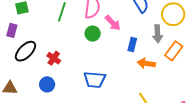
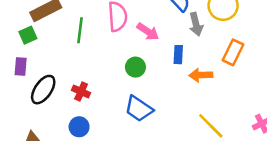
green circle: (93, 34) -> (135, 67), moved
gray arrow: (158, 34) -> (196, 24), moved
blue trapezoid: (95, 80) -> (139, 109), turned 40

